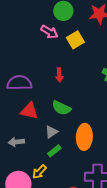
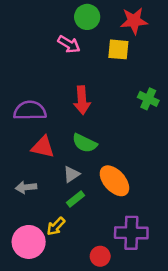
yellow square: (75, 40) -> (118, 49), moved, turned 36
red arrow: (59, 75) -> (82, 100), size x1.5
orange ellipse: (84, 137) -> (114, 181), turned -45

